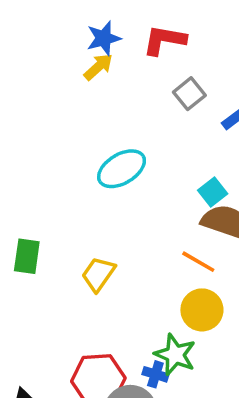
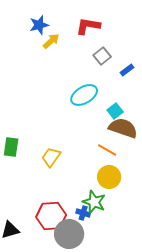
blue star: (104, 38) -> (39, 25), moved
cyan ellipse: (122, 169) -> (84, 95), moved

